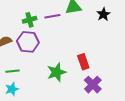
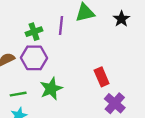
purple line: (52, 16) -> (61, 26), turned -70
green star: (57, 72) -> (51, 89), moved

